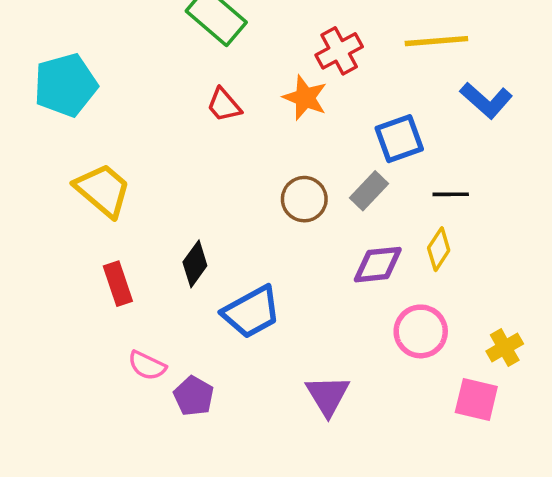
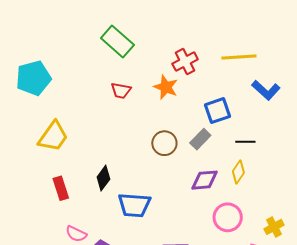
red trapezoid: (224, 105) -> (121, 90), turned -40
yellow trapezoid: (103, 190) -> (53, 136), turned 84
blue trapezoid: (251, 312) -> (134, 205), turned 32

